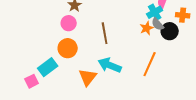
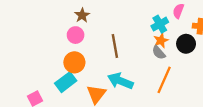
cyan cross: (155, 12) -> (160, 24), moved
gray semicircle: (158, 24) -> (159, 53), moved
cyan rectangle: (48, 67) -> (66, 82), moved

